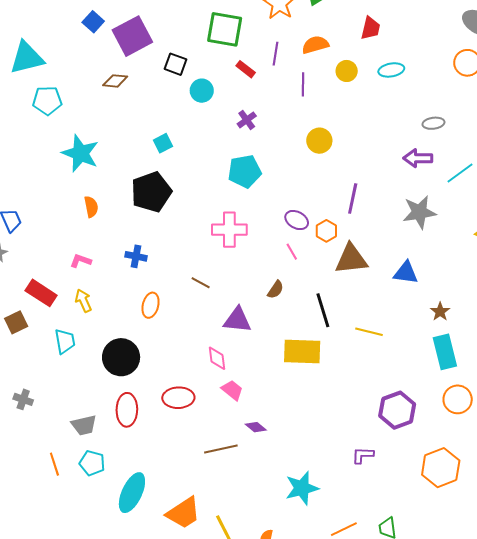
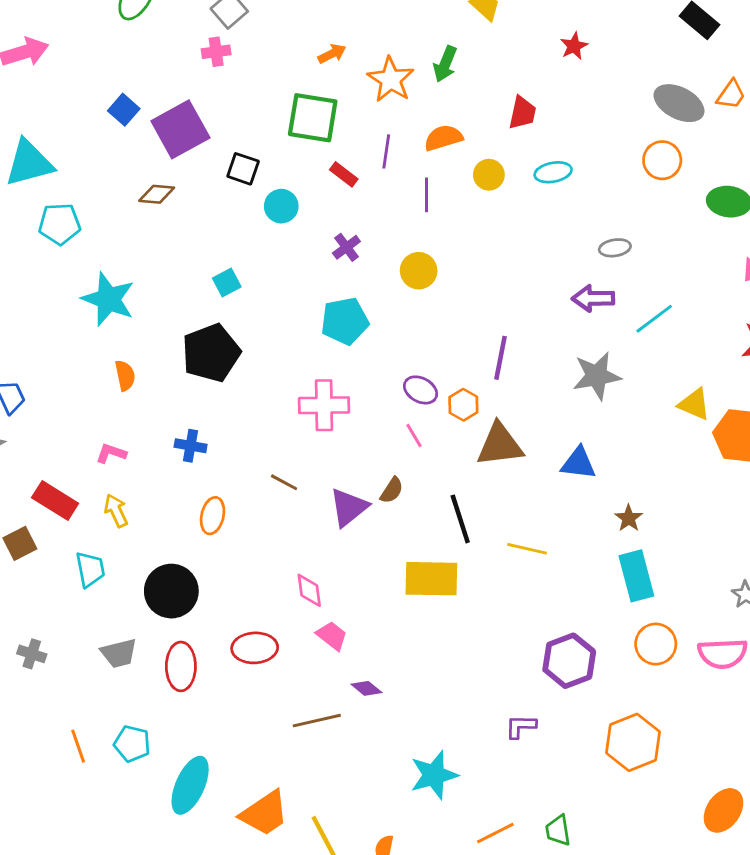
yellow circle: (319, 141) -> (419, 271), moved
purple triangle: (237, 320) -> (349, 507), moved, turned -44
gray trapezoid: (84, 425) -> (119, 653), moved

